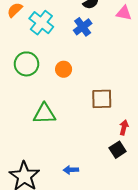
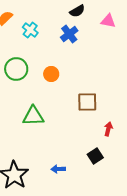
cyan cross: (41, 23) -> (30, 30), size x0.7
black square: (118, 150) -> (95, 156), moved

